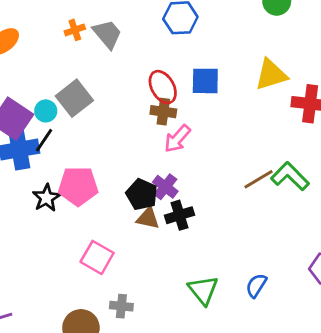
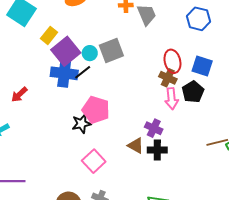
pink arrow: (177, 139) -> (172, 99), turned -65
purple cross: (165, 187) -> (154, 128), turned -30
black pentagon: (142, 194) -> (193, 92), moved
black star: (47, 198) -> (81, 124), moved

